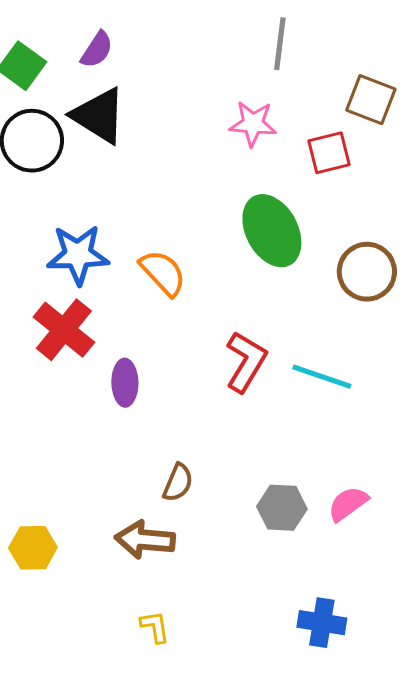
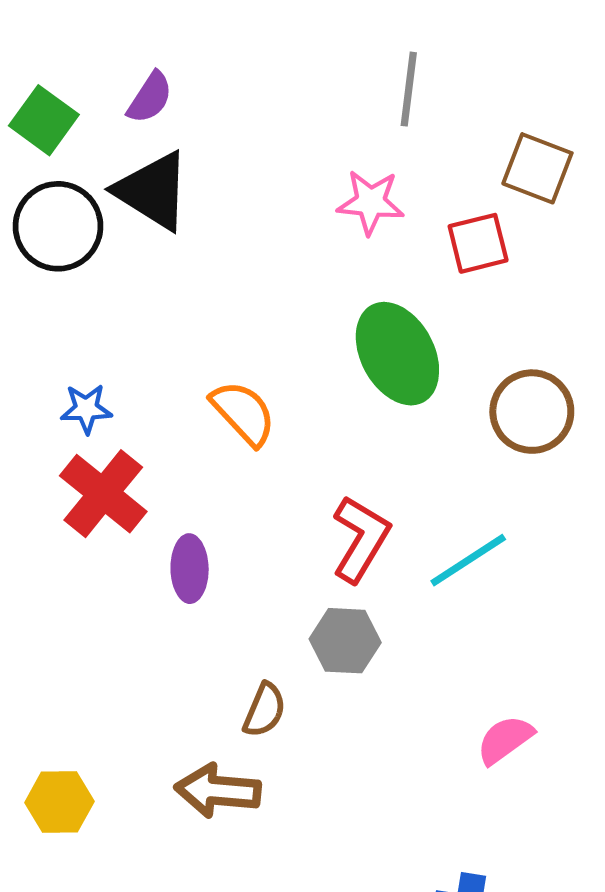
blue star: (78, 255) -> (86, 409), moved, size x0.6
cyan line: (322, 377) -> (468, 560), turned -52
gray hexagon: (282, 508) -> (345, 641), moved

